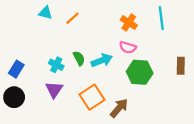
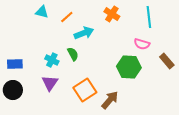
orange cross: (129, 23) -> (112, 14), moved
pink semicircle: (128, 47) -> (142, 44), moved
cyan arrow: (102, 60) -> (84, 33), moved
brown rectangle: (181, 66) -> (167, 61), turned -42
blue rectangle: (16, 69) -> (15, 64), turned 56

